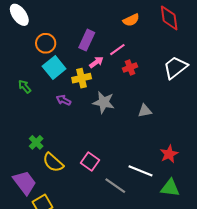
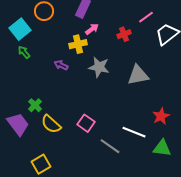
pink line: (117, 50) -> (146, 17), moved
cyan square: (54, 68) -> (20, 29), moved
gray triangle: (145, 111) -> (138, 75), size x1.6
purple trapezoid: (25, 182) -> (18, 124), moved

